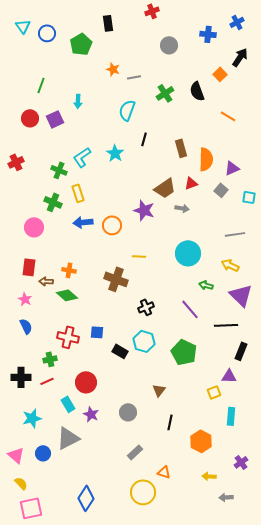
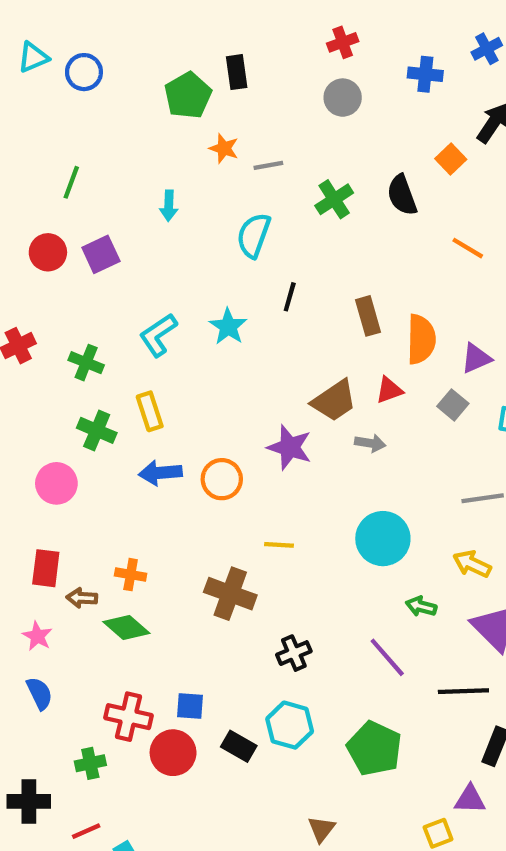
red cross: (152, 11) -> (343, 42), moved
black rectangle: (108, 23) -> (237, 72), moved
cyan triangle: (23, 26) -> (33, 57), turned 42
green pentagon: (81, 44) -> (188, 95), moved
cyan arrow: (78, 101) -> (169, 206), moved
green cross: (59, 170) -> (86, 363), moved
red line: (47, 381) -> (86, 831), moved
red circle: (86, 382) -> (173, 753), moved

